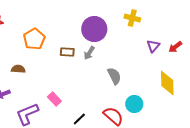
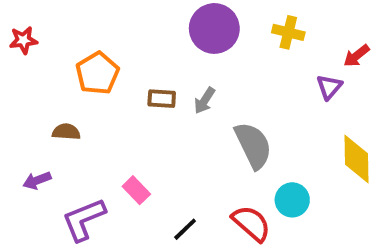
purple circle: (94, 29) -> (214, 28), moved
red arrow: (175, 47) -> (356, 56), moved
gray semicircle: (114, 76) -> (253, 145), size x1.4

